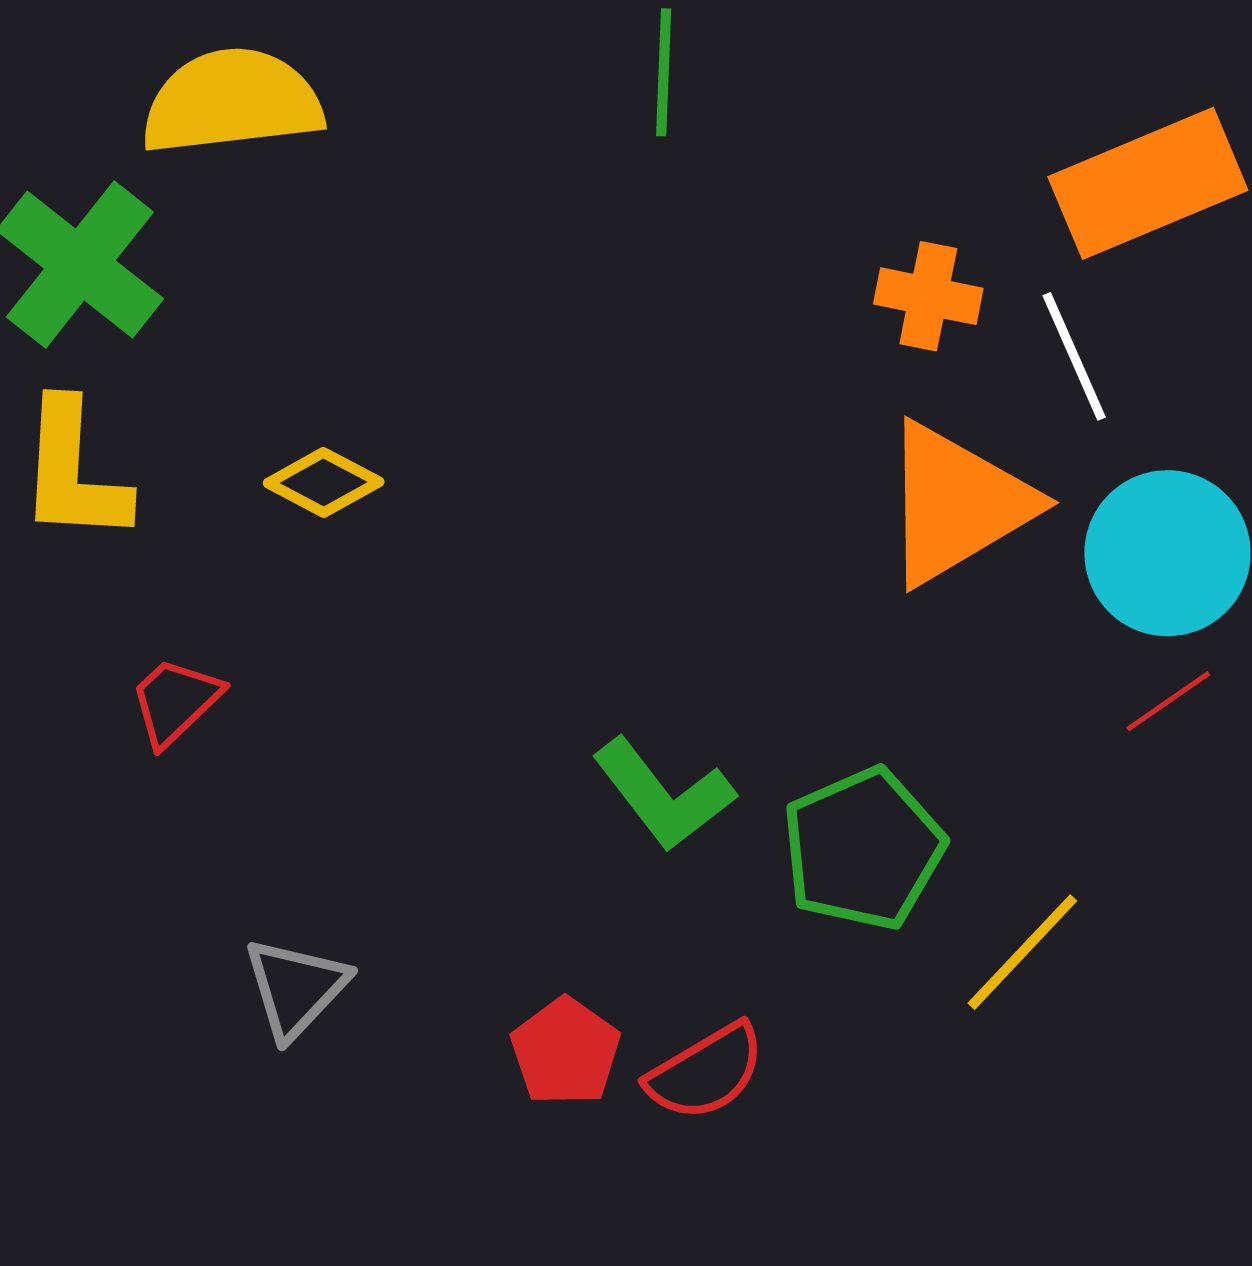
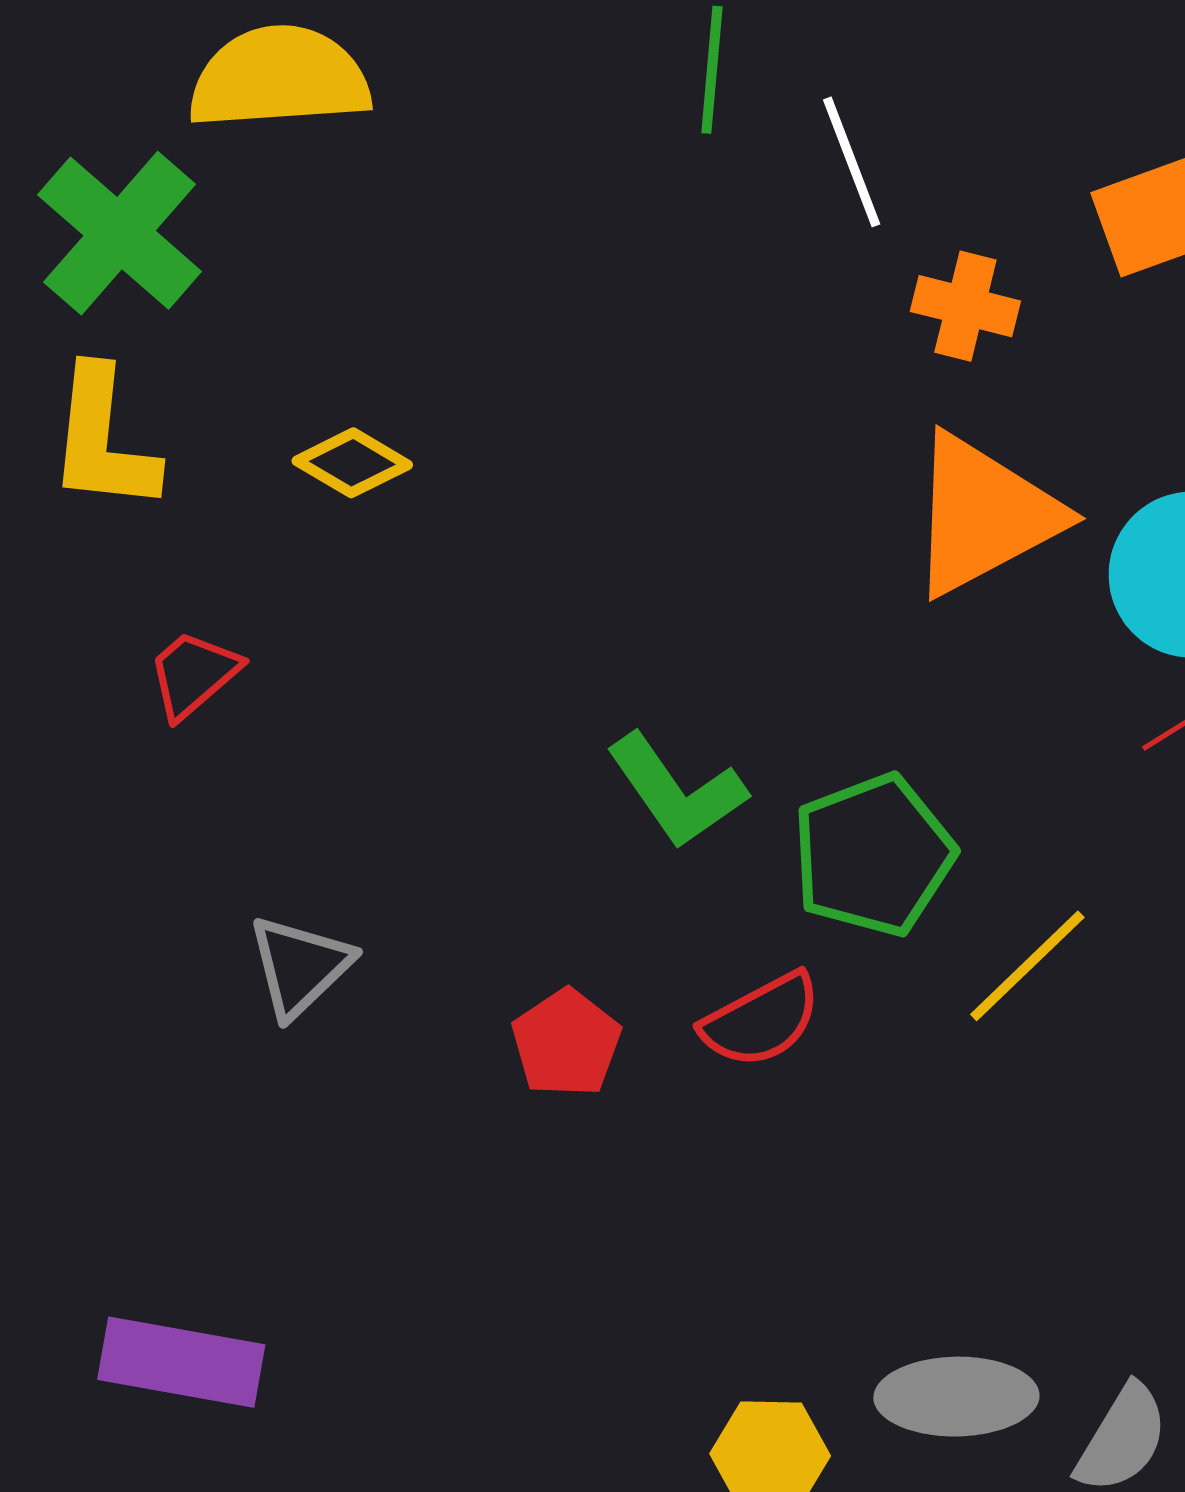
white line: (1074, 356) -> (852, 162), moved
red semicircle: (706, 1072) -> (761, 1020), moved

